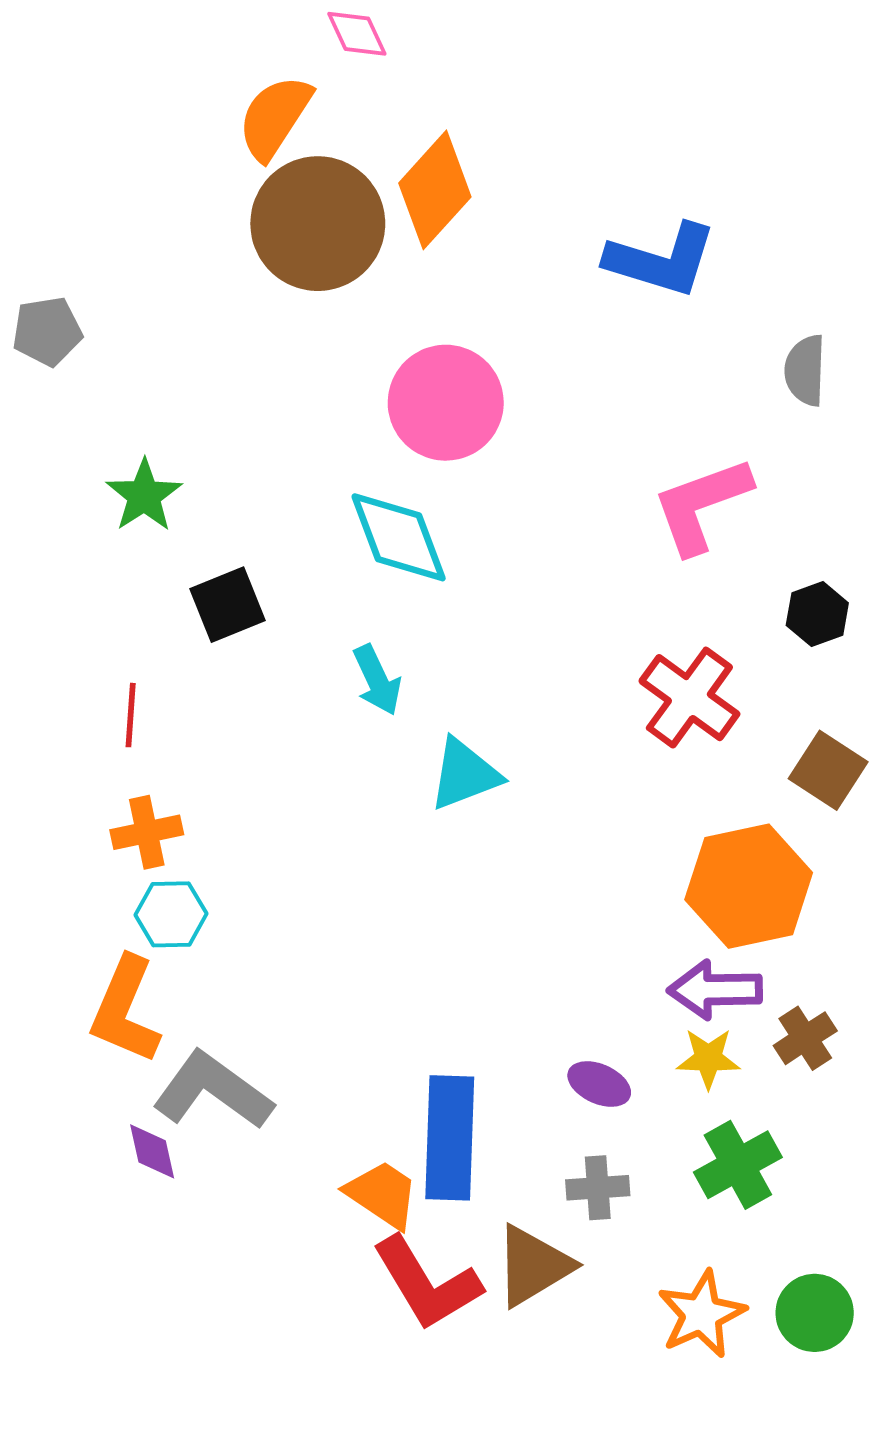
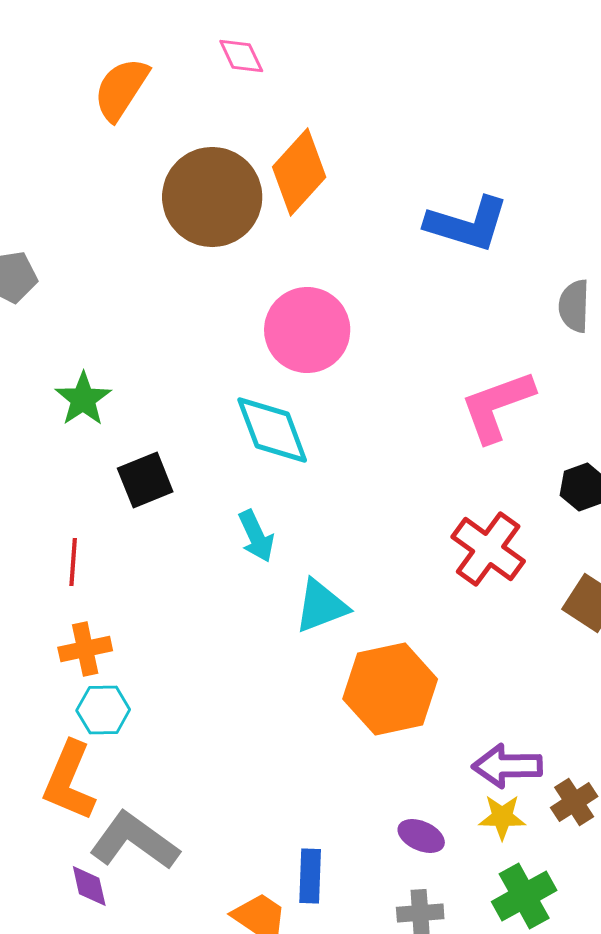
orange semicircle: (275, 117) -> (121, 89), moved
orange hexagon: (749, 886) -> (390, 689), moved
blue rectangle: (450, 1138) -> (310, 876), size x0.6

